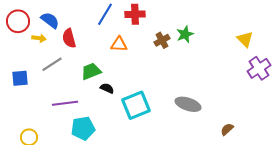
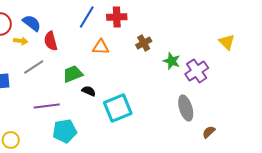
green star: (185, 34) -> (172, 61), moved, turned -30
purple cross: (259, 68) -> (197, 71), moved
gray ellipse: (188, 104) -> (186, 108), moved, turned 55

